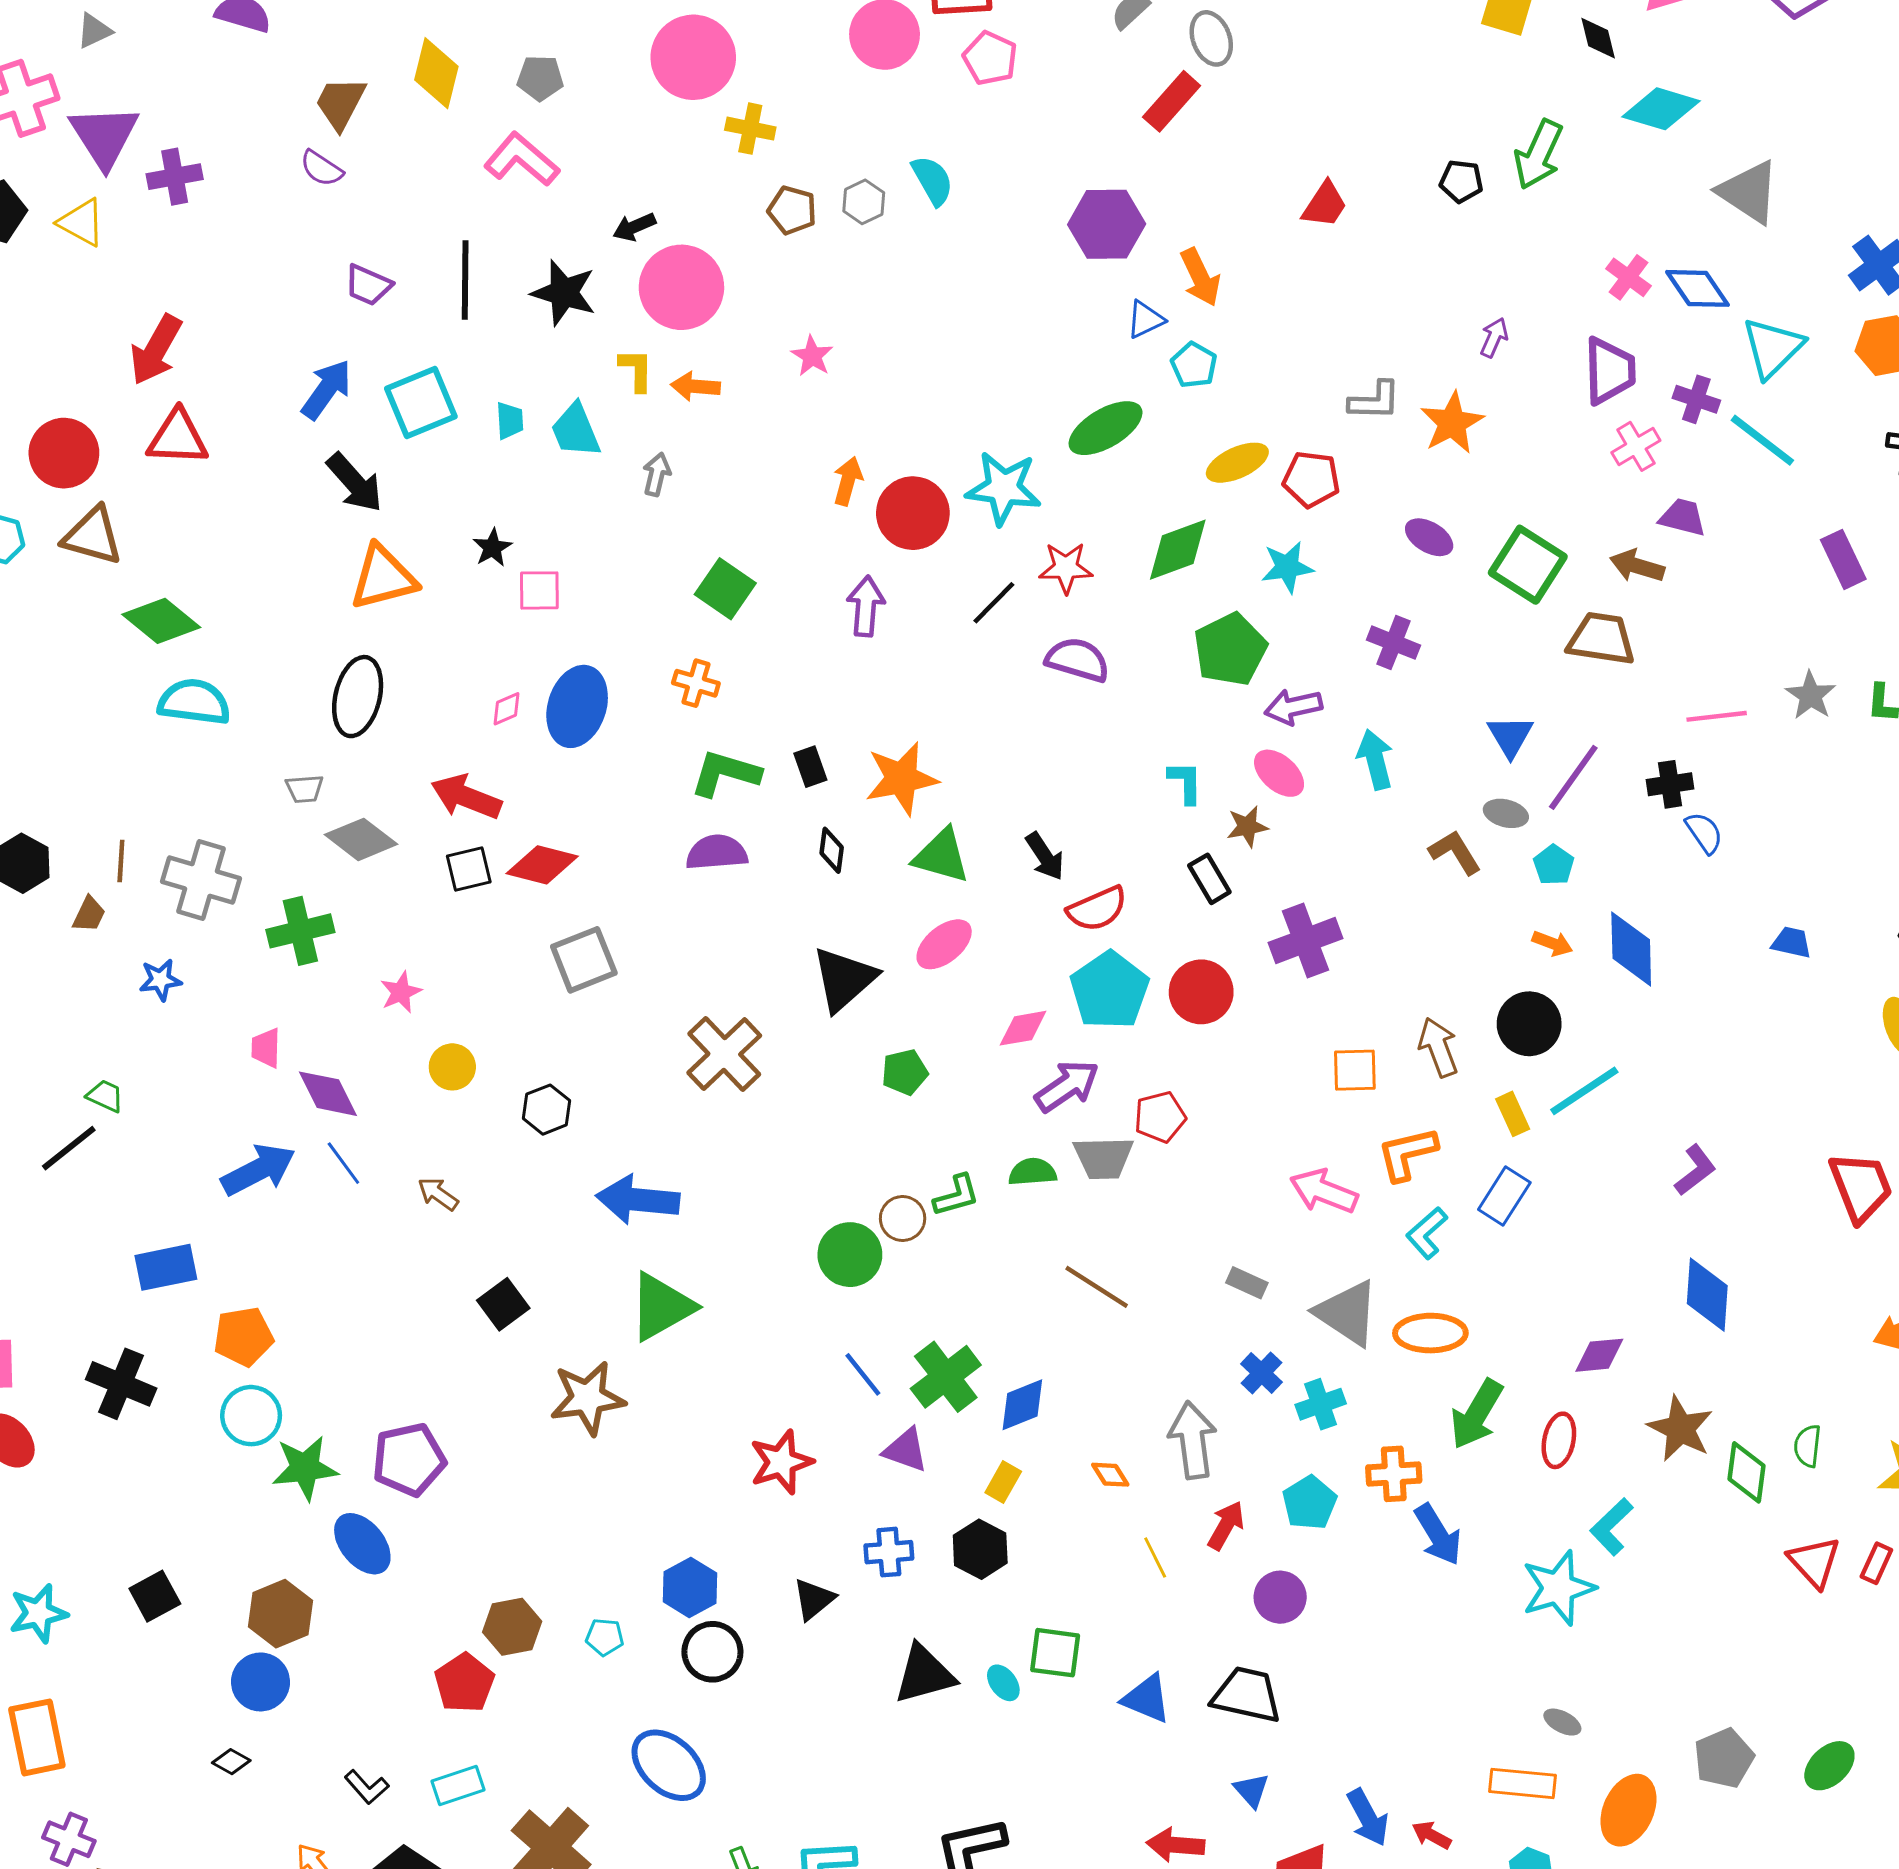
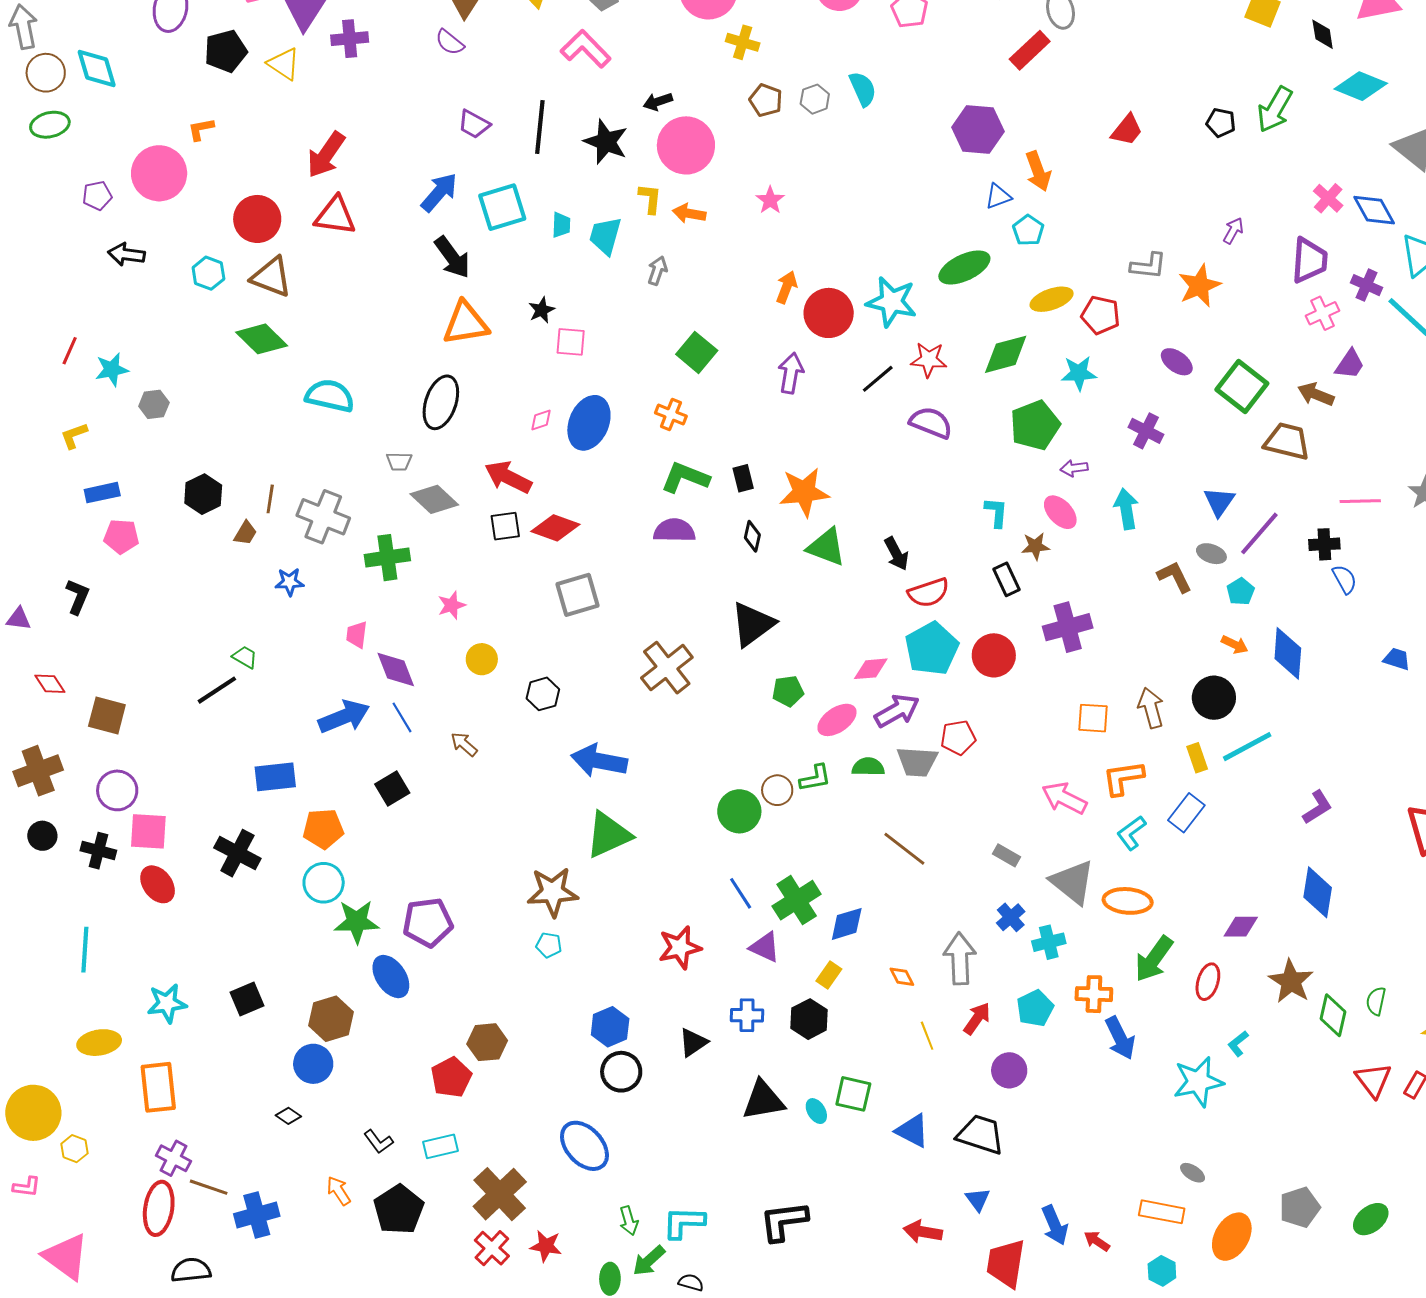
cyan trapezoid: (576, 430) -> (605, 236), turned 33
purple trapezoid: (1683, 517) -> (1350, 364), turned 104
green diamond: (161, 621) -> (262, 339), moved
purple arrow: (1293, 707) -> (1074, 468), size x0.7
pink ellipse: (944, 944) -> (837, 720), moved
black square: (503, 1304) -> (392, 789), moved
cyan L-shape: (1612, 1527) -> (1238, 1044), size x0.7
cyan pentagon: (605, 1637) -> (549, 945), moved

